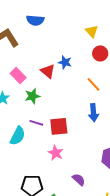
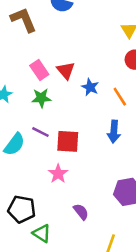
blue star: (65, 62) -> (90, 87), moved
pink rectangle: (18, 75) -> (39, 70), moved

